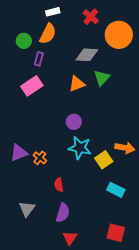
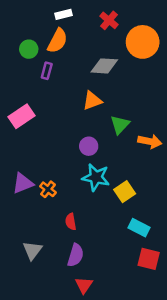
green triangle: (102, 78) -> (120, 125), moved
pink rectangle: (32, 86) -> (22, 116), moved
orange arrow: (125, 148) -> (150, 141), moved
red square: (116, 233) -> (149, 259), moved

